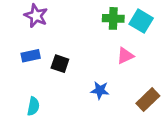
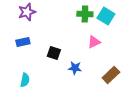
purple star: (36, 16) -> (27, 12), turned 30
black square: (60, 64) -> (54, 53), moved

